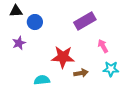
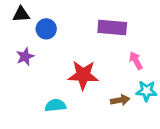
purple rectangle: (85, 21) -> (112, 28), turned 35
brown arrow: (81, 73) -> (120, 100), moved

